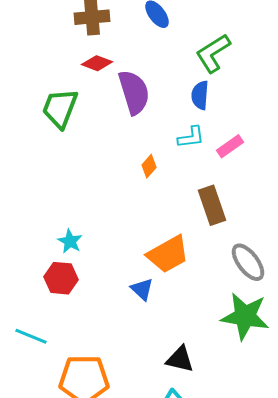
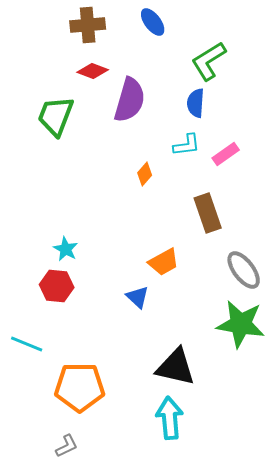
purple semicircle: (134, 92) -> (130, 100), turned 33
orange trapezoid: (168, 254) -> (164, 262), size x0.7
black triangle: (180, 359) -> (176, 367), size x1.4

